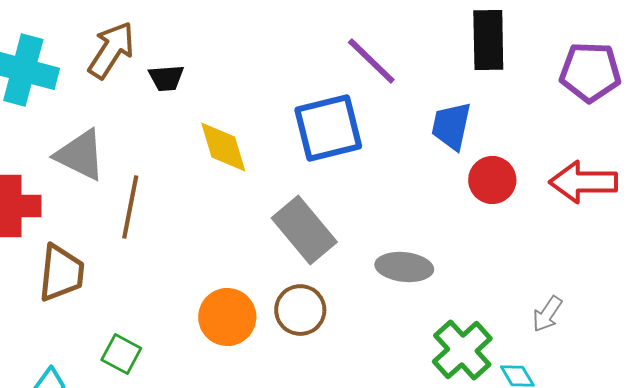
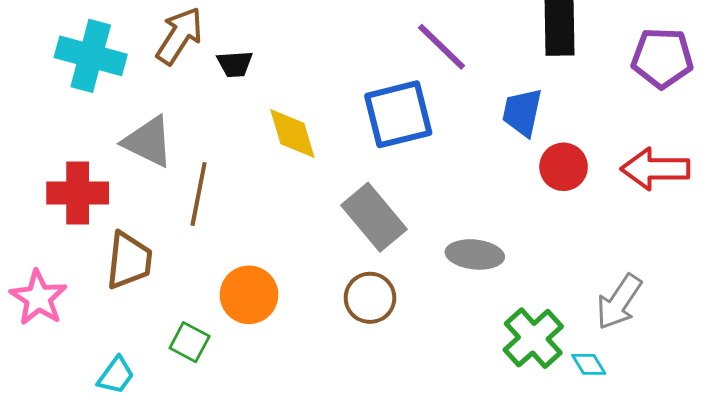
gray arrow: (547, 314) -> (619, 302), size x1.5
orange circle: (227, 317) -> (249, 295), moved

